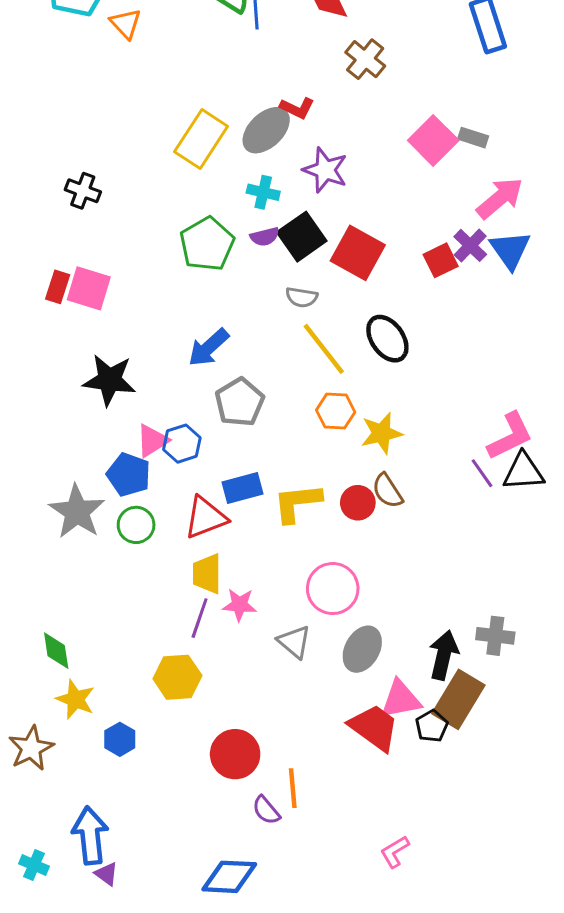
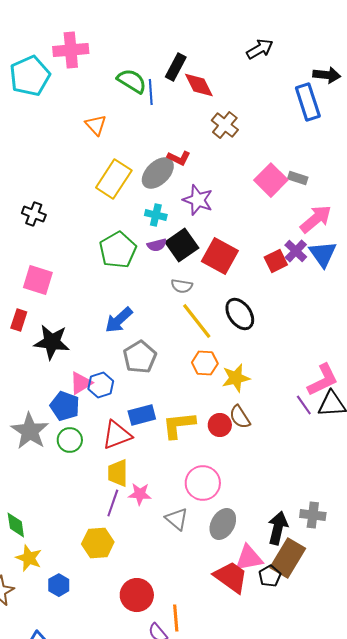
orange triangle: (126, 24) -> (96, 125), moved
red rectangle: (58, 287) -> (19, 320), moved

